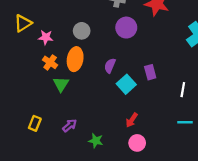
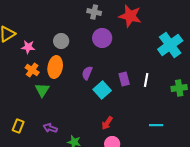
white line: (183, 90) -> (146, 80), moved
purple arrow: (70, 126) -> (50, 128), turned -120

